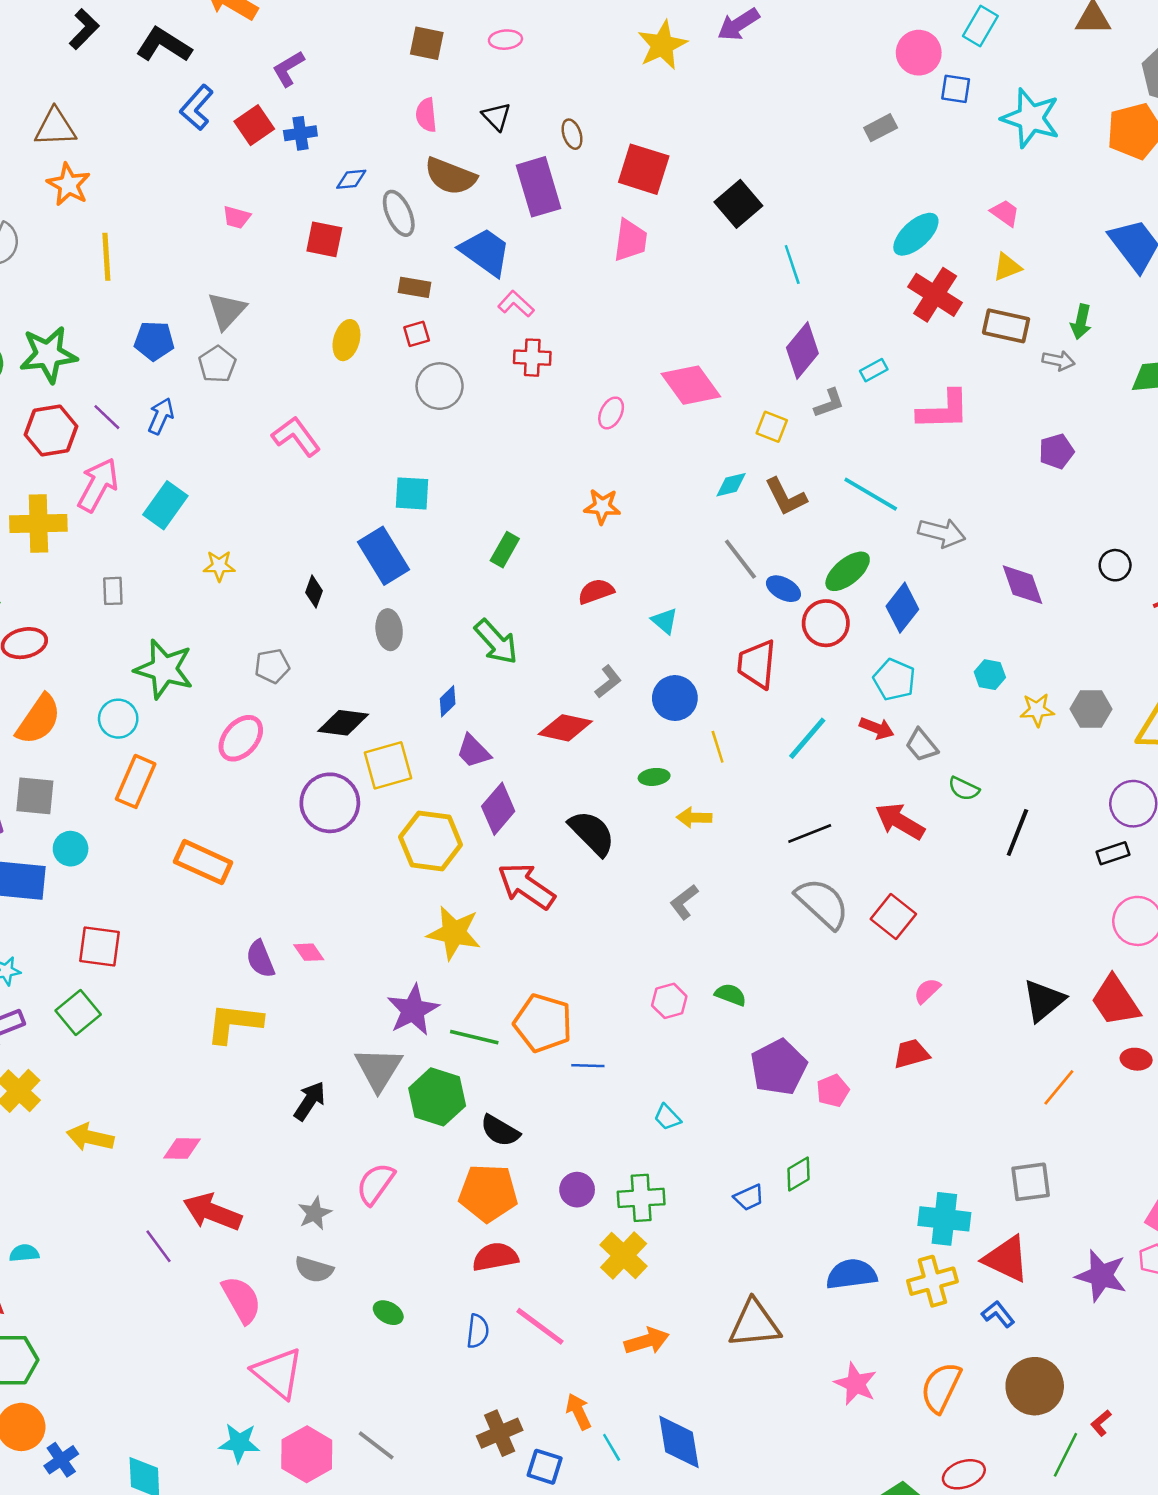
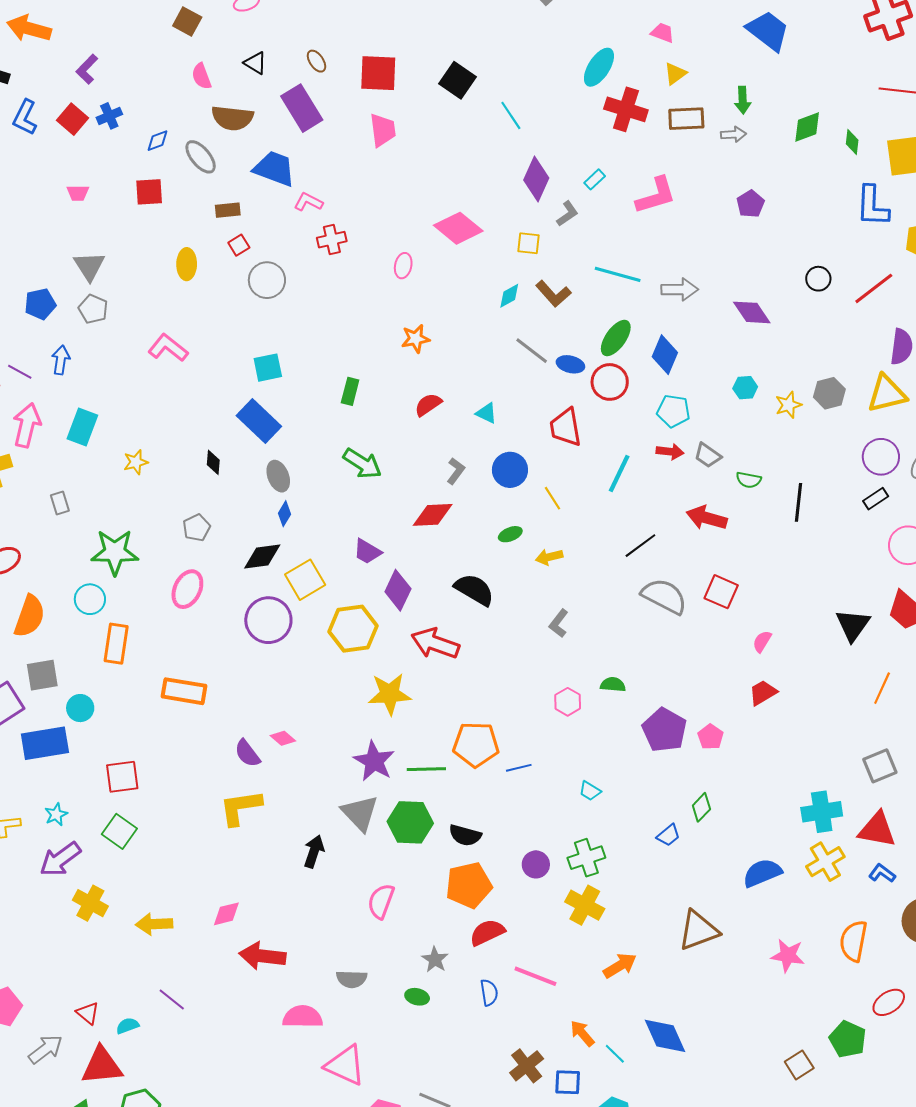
brown square: (427, 43) -> (187, 21), turned 32
blue diamond: (448, 701) -> (285, 514), moved
gray star: (315, 1213) -> (435, 959), moved
purple line: (158, 1246) -> (172, 1000), moved
pink semicircle: (241, 1300) -> (303, 1017), turned -45

